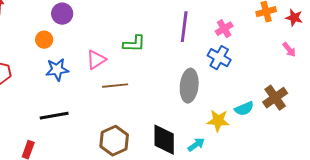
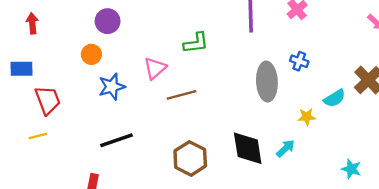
blue cross: (219, 58) -> (299, 61), moved, size x0.7
yellow star: (218, 121) -> (307, 117), size x0.7

